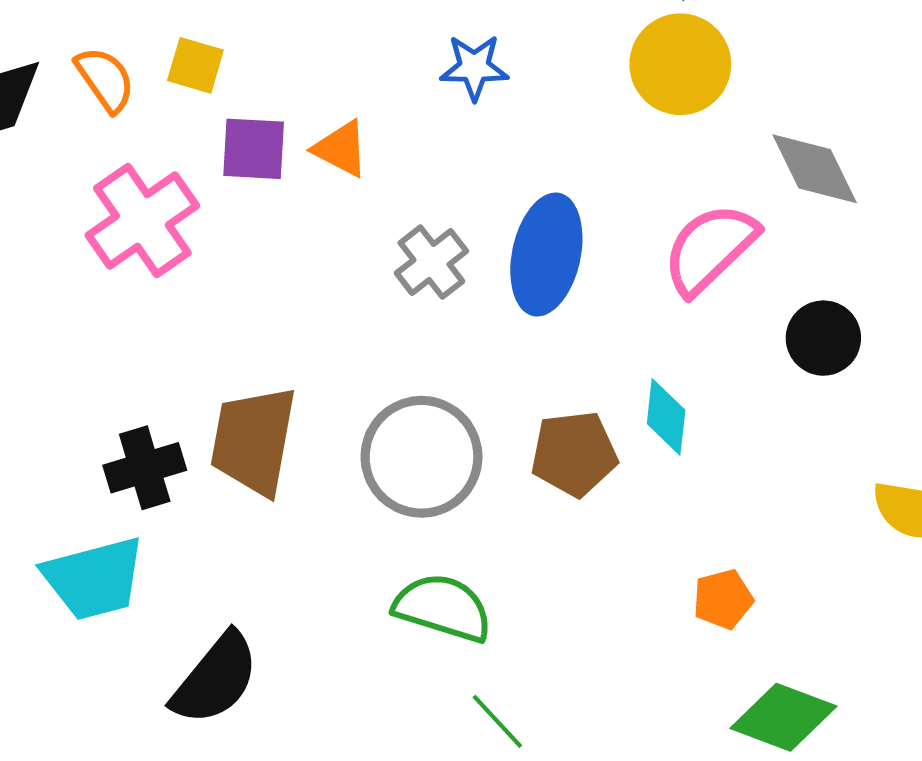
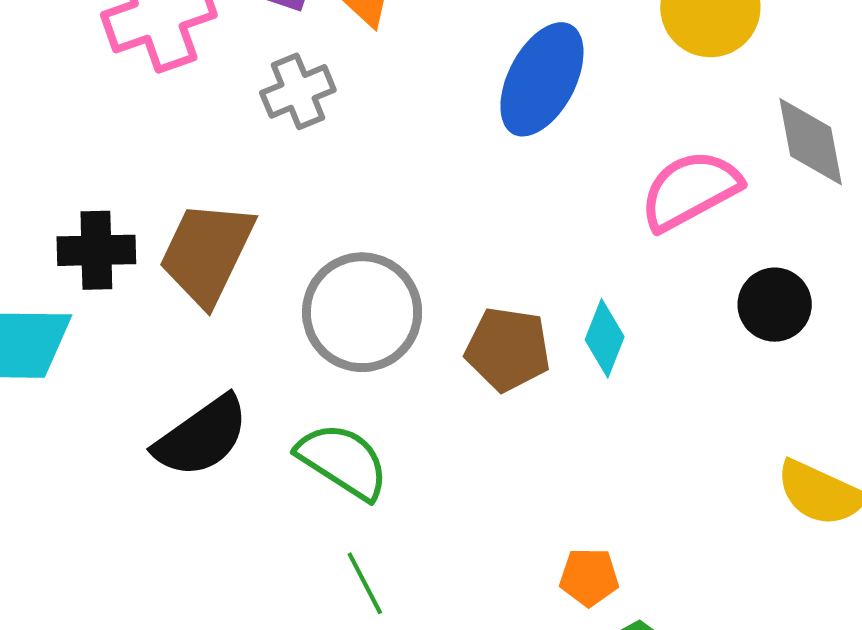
blue ellipse: (546, 255) -> (542, 79), moved
gray cross: (431, 262) -> (298, 91), moved
orange pentagon: (723, 599) -> (589, 577), moved
black semicircle: (215, 679) -> (202, 437), moved

